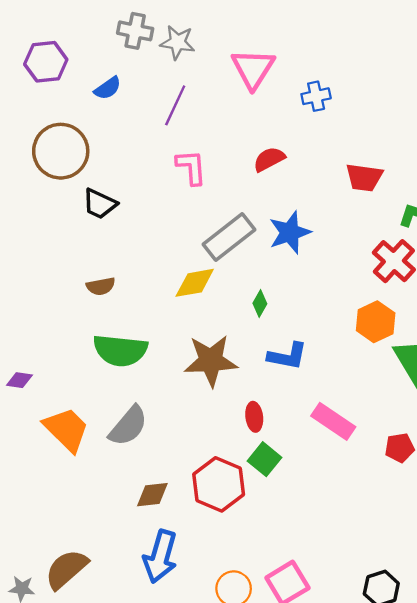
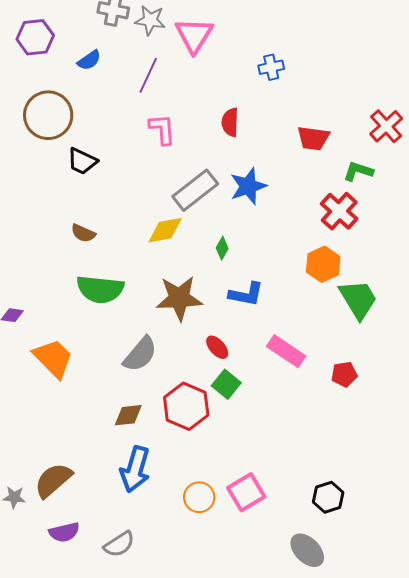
pink triangle: (253, 69) -> (194, 35), moved
red semicircle: (269, 159) -> (230, 122), turned -60
brown semicircle: (101, 286) -> (83, 233), turned 35
red ellipse: (254, 417) -> (217, 347), turned -35
gray semicircle: (128, 426) -> (140, 354), moved

